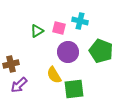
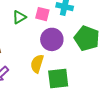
yellow semicircle: (54, 75) -> (37, 64), turned 48

